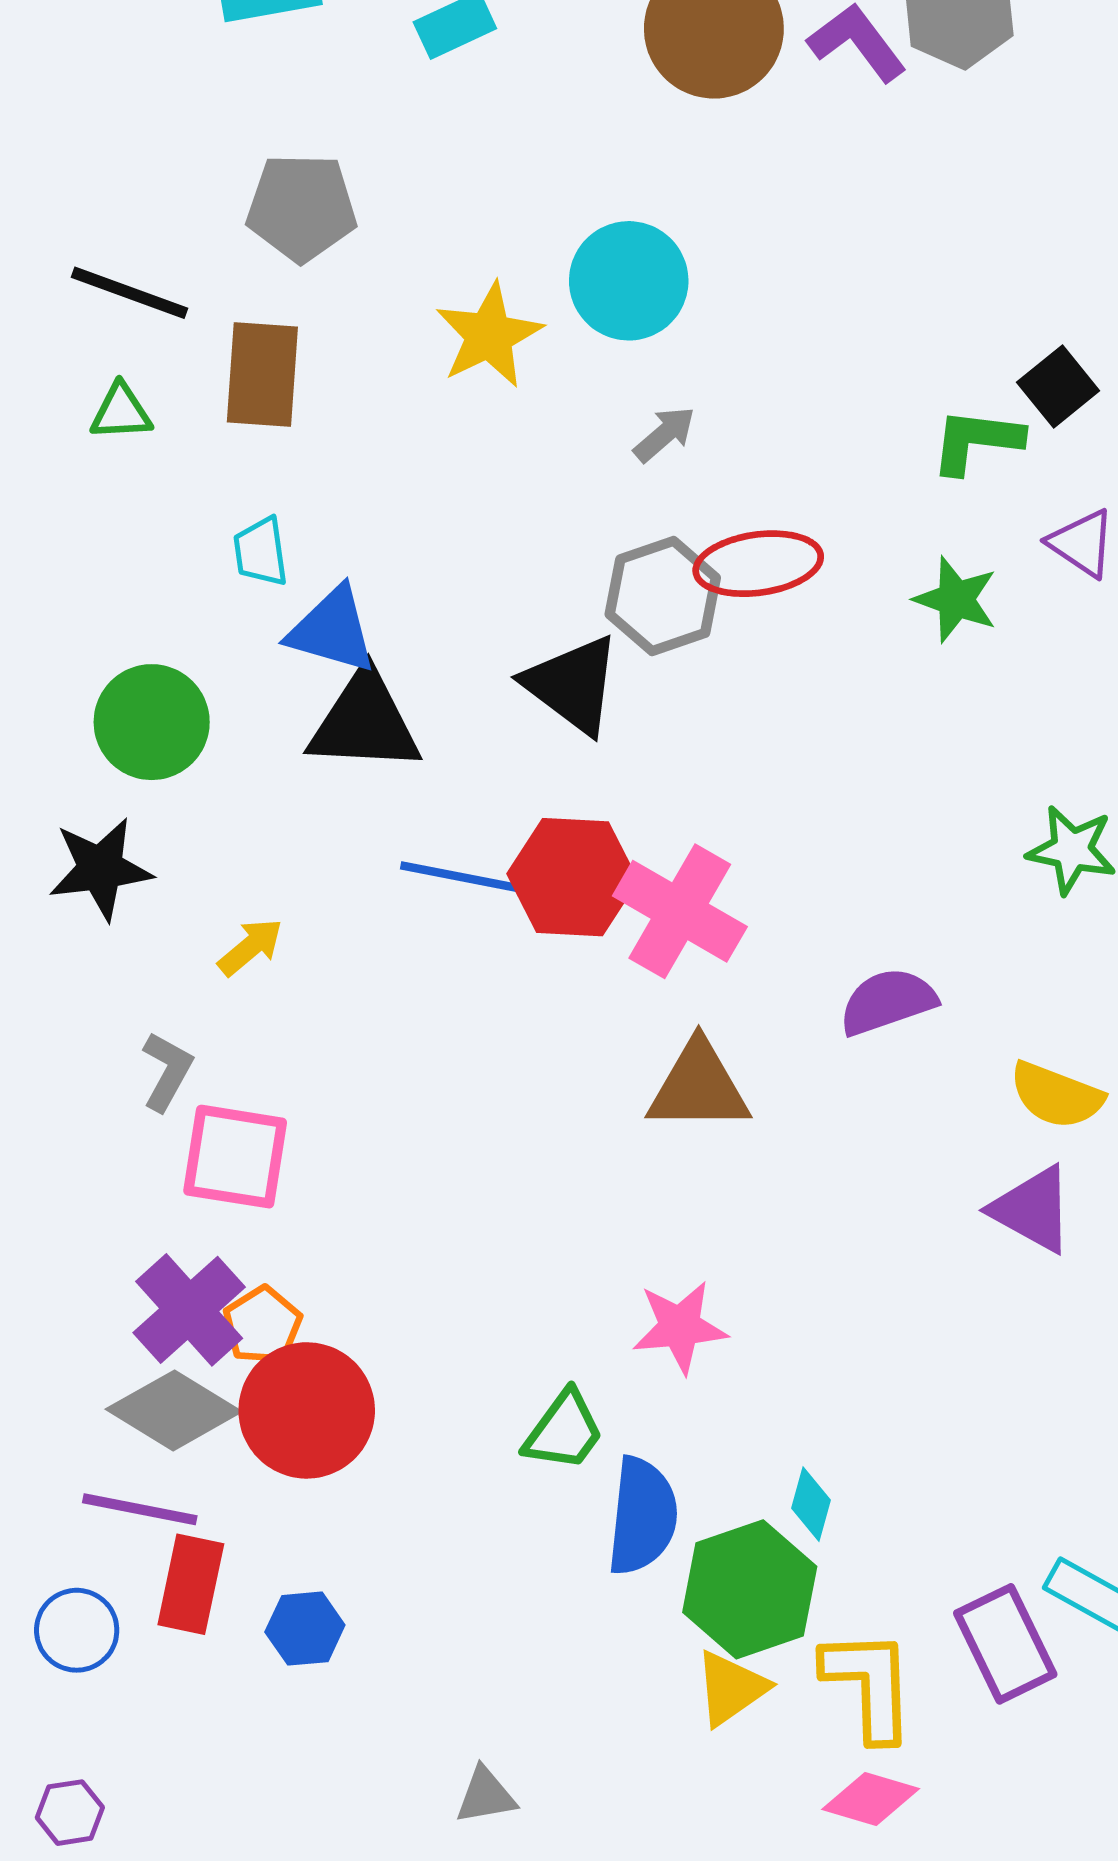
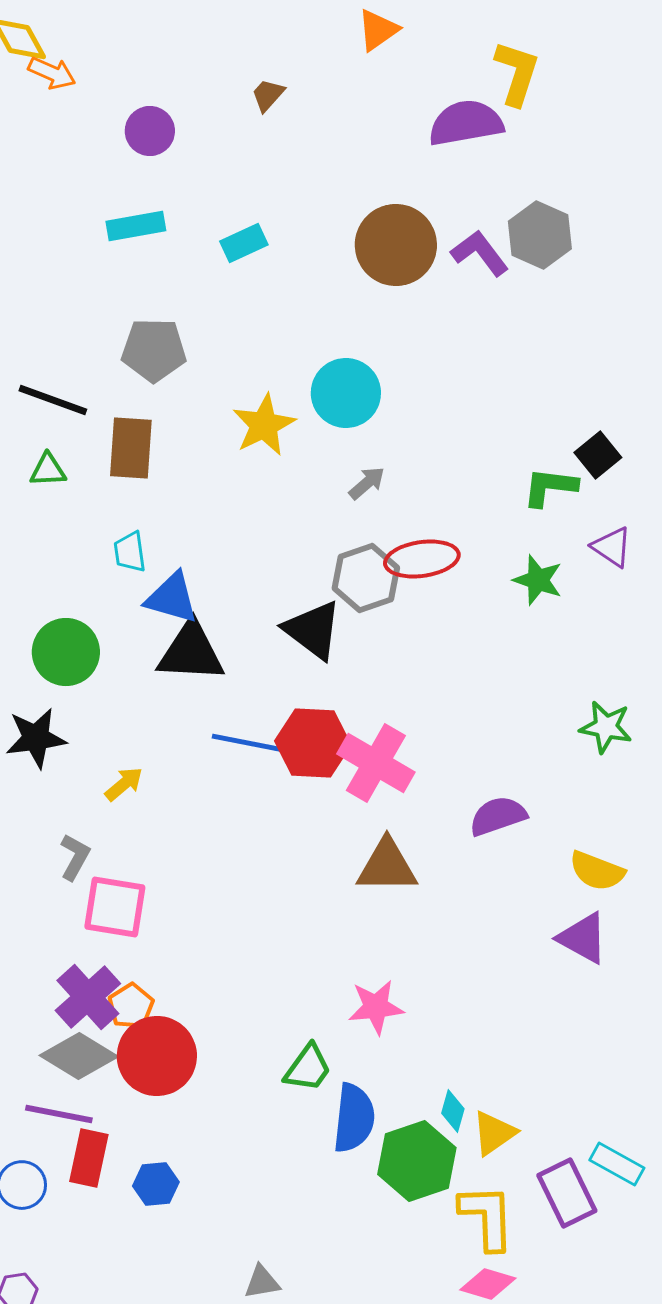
yellow triangle: (731, 1688) -> (494, 1133), moved

